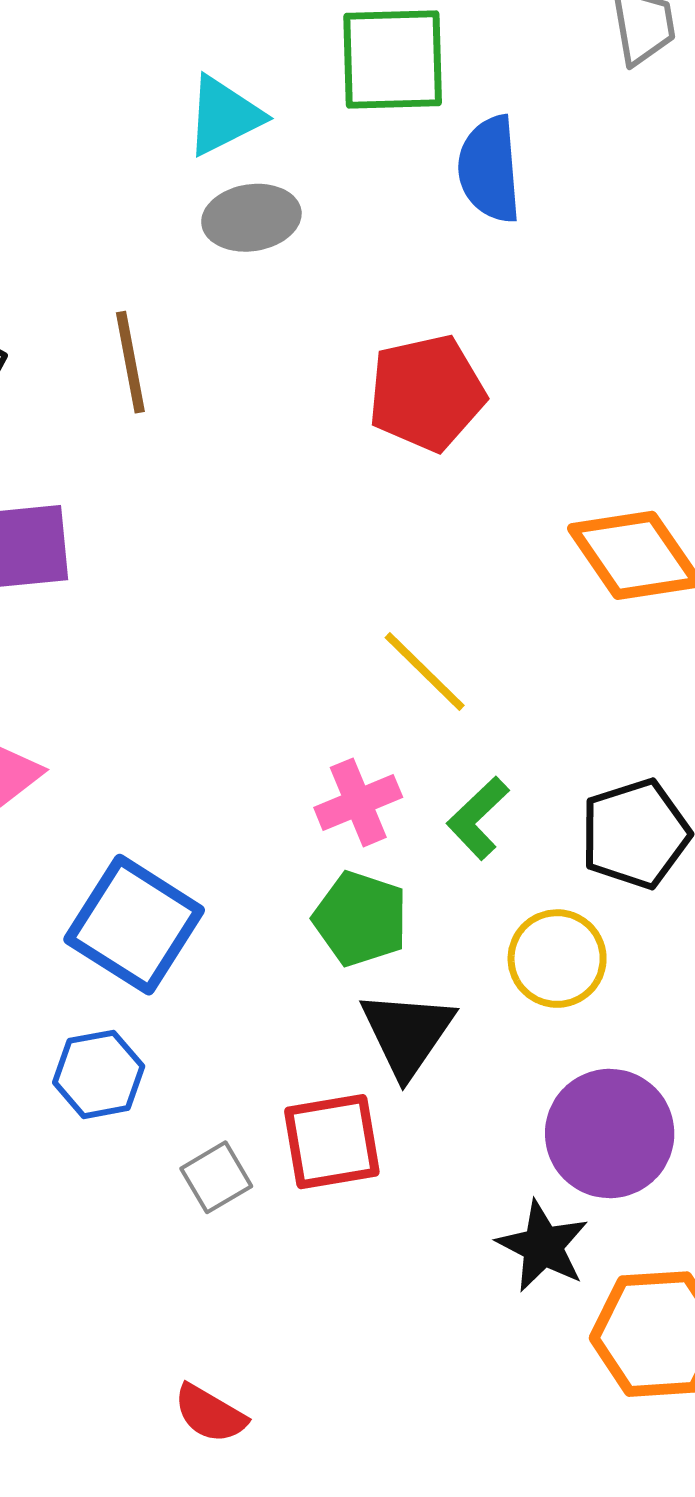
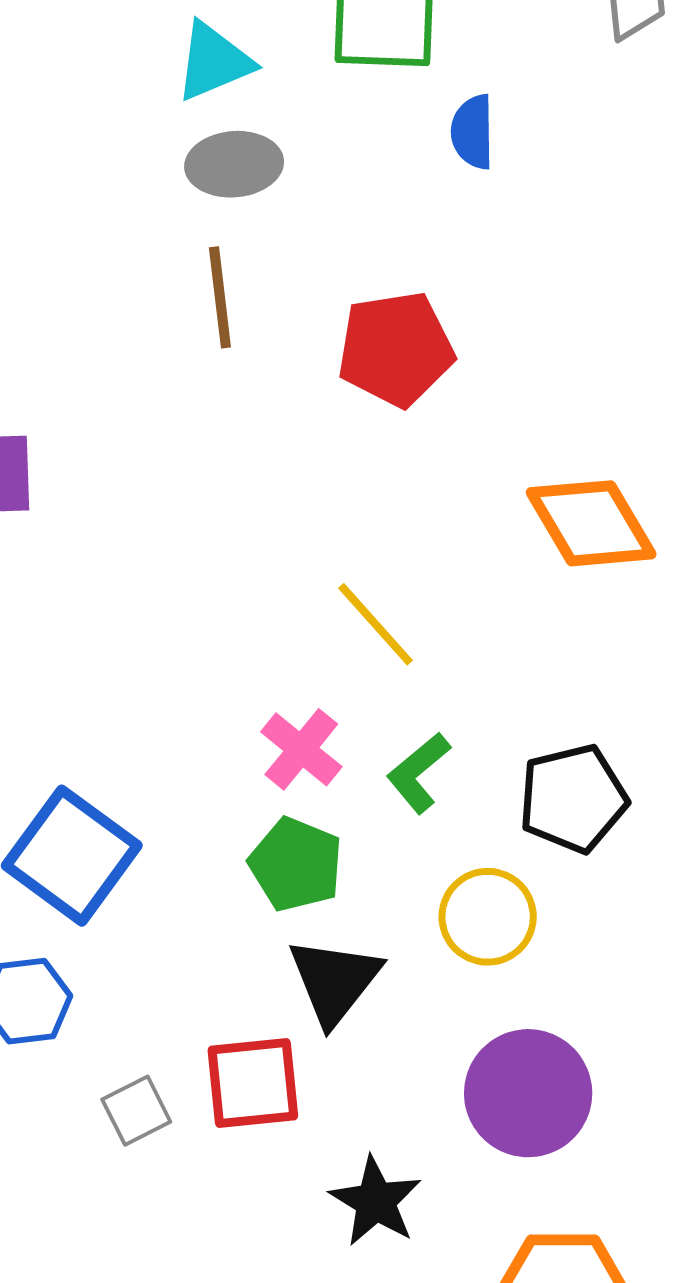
blue semicircle: (490, 169) -> (473, 132), size x0.7
brown line: (130, 362) -> (220, 297), moved
pink cross: (358, 802) -> (301, 749), turned -32
black star: (543, 1246) -> (376, 1201), moved

